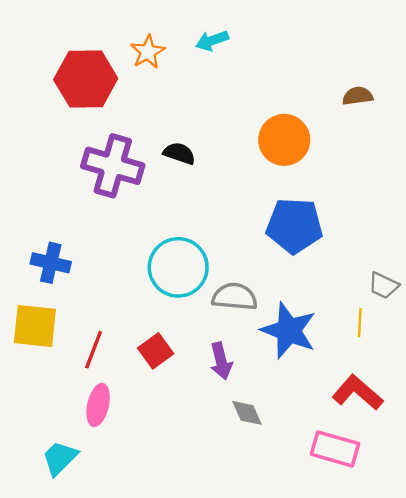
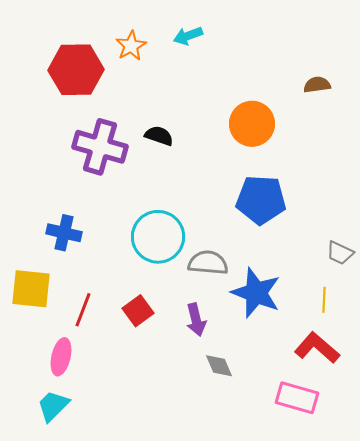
blue cross: (51, 263) -> (64, 233), moved
yellow line: (360, 323) -> (324, 300), moved
pink ellipse: (98, 405) -> (61, 357), moved

